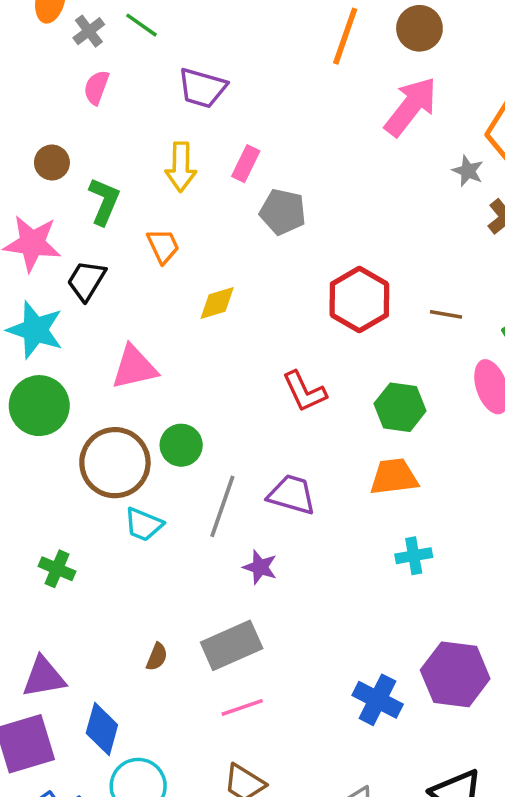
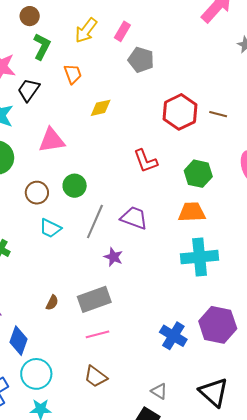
brown circle: (52, 162) -> (30, 16), moved
yellow arrow: (181, 167) -> (86, 30), turned 32
brown line: (446, 314) -> (218, 114), moved
brown circle: (115, 463) -> (37, 193), size x0.6
cyan cross: (414, 556) -> (200, 257), size x1.8

